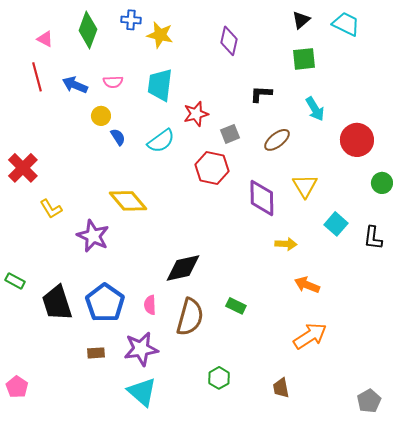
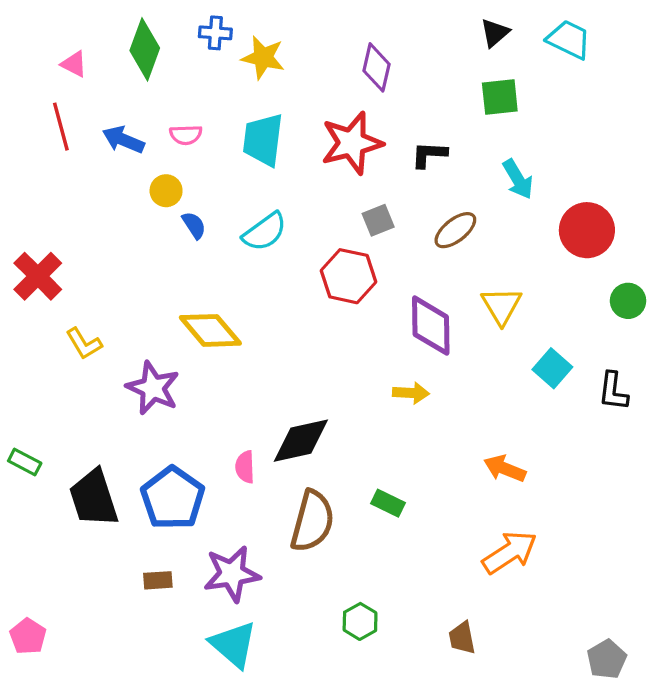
red star: (196, 114) -> (352, 143), moved, size x1.5
yellow arrow: (286, 244) -> (411, 393), moved
pink semicircle: (150, 305) -> (245, 467), moved

